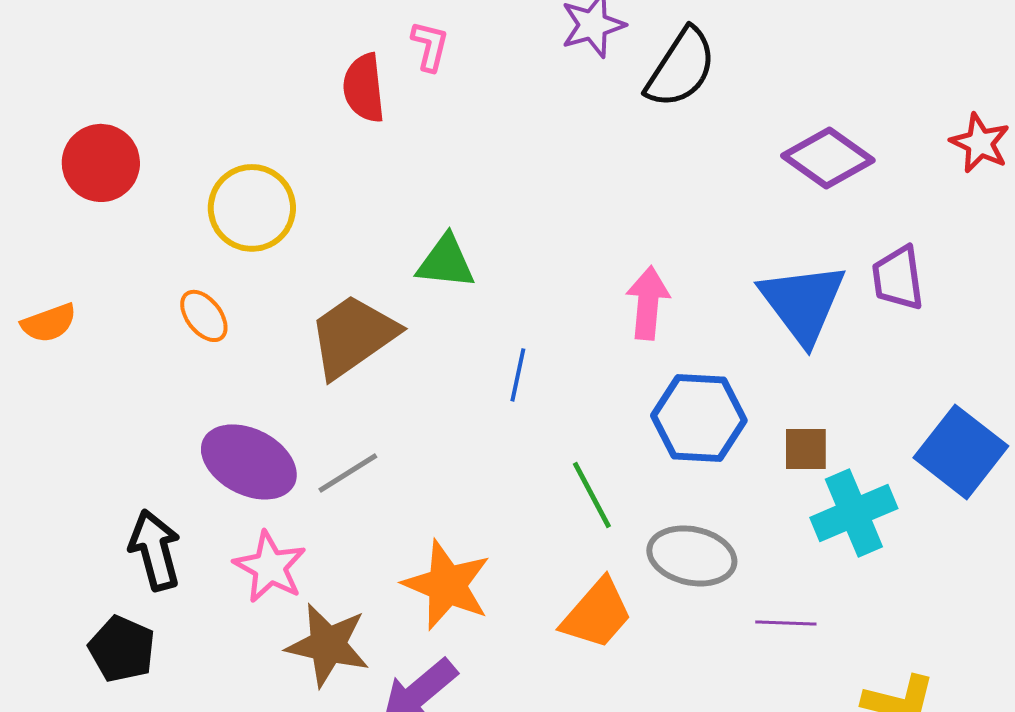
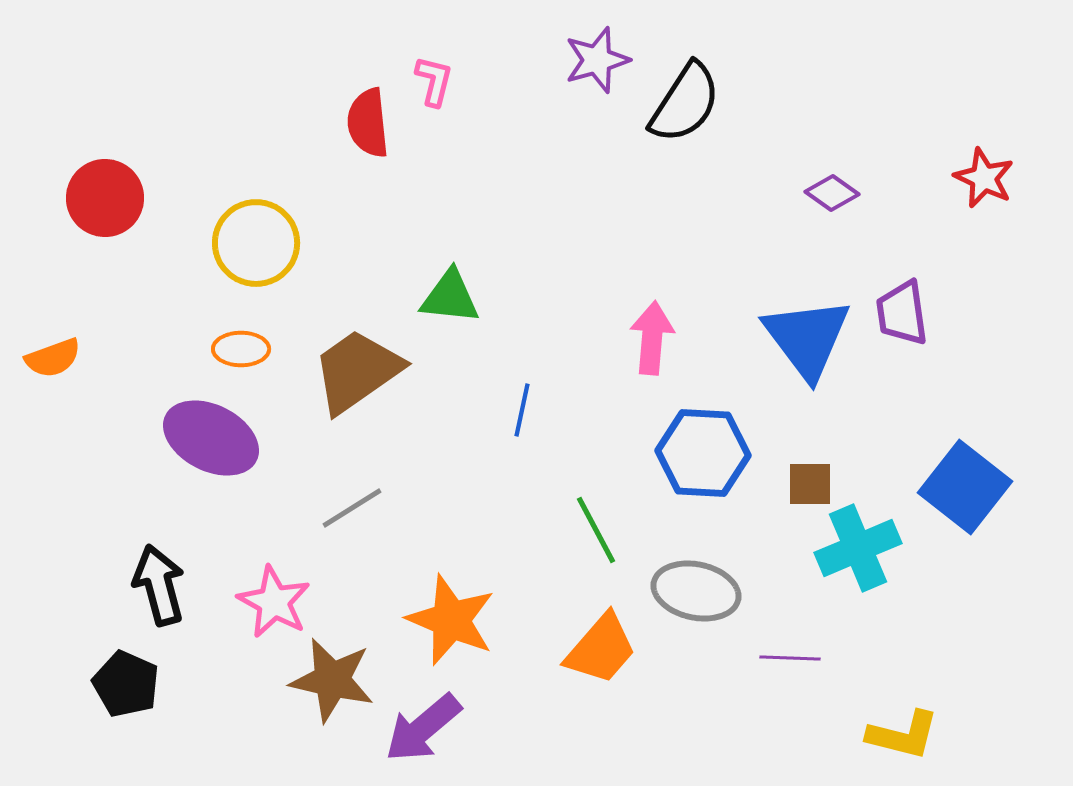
purple diamond: (828, 158) -> (832, 193), size x0.6
orange ellipse: (204, 316) -> (241, 349), moved, turned -52
purple ellipse: (249, 462) -> (211, 438), moved

